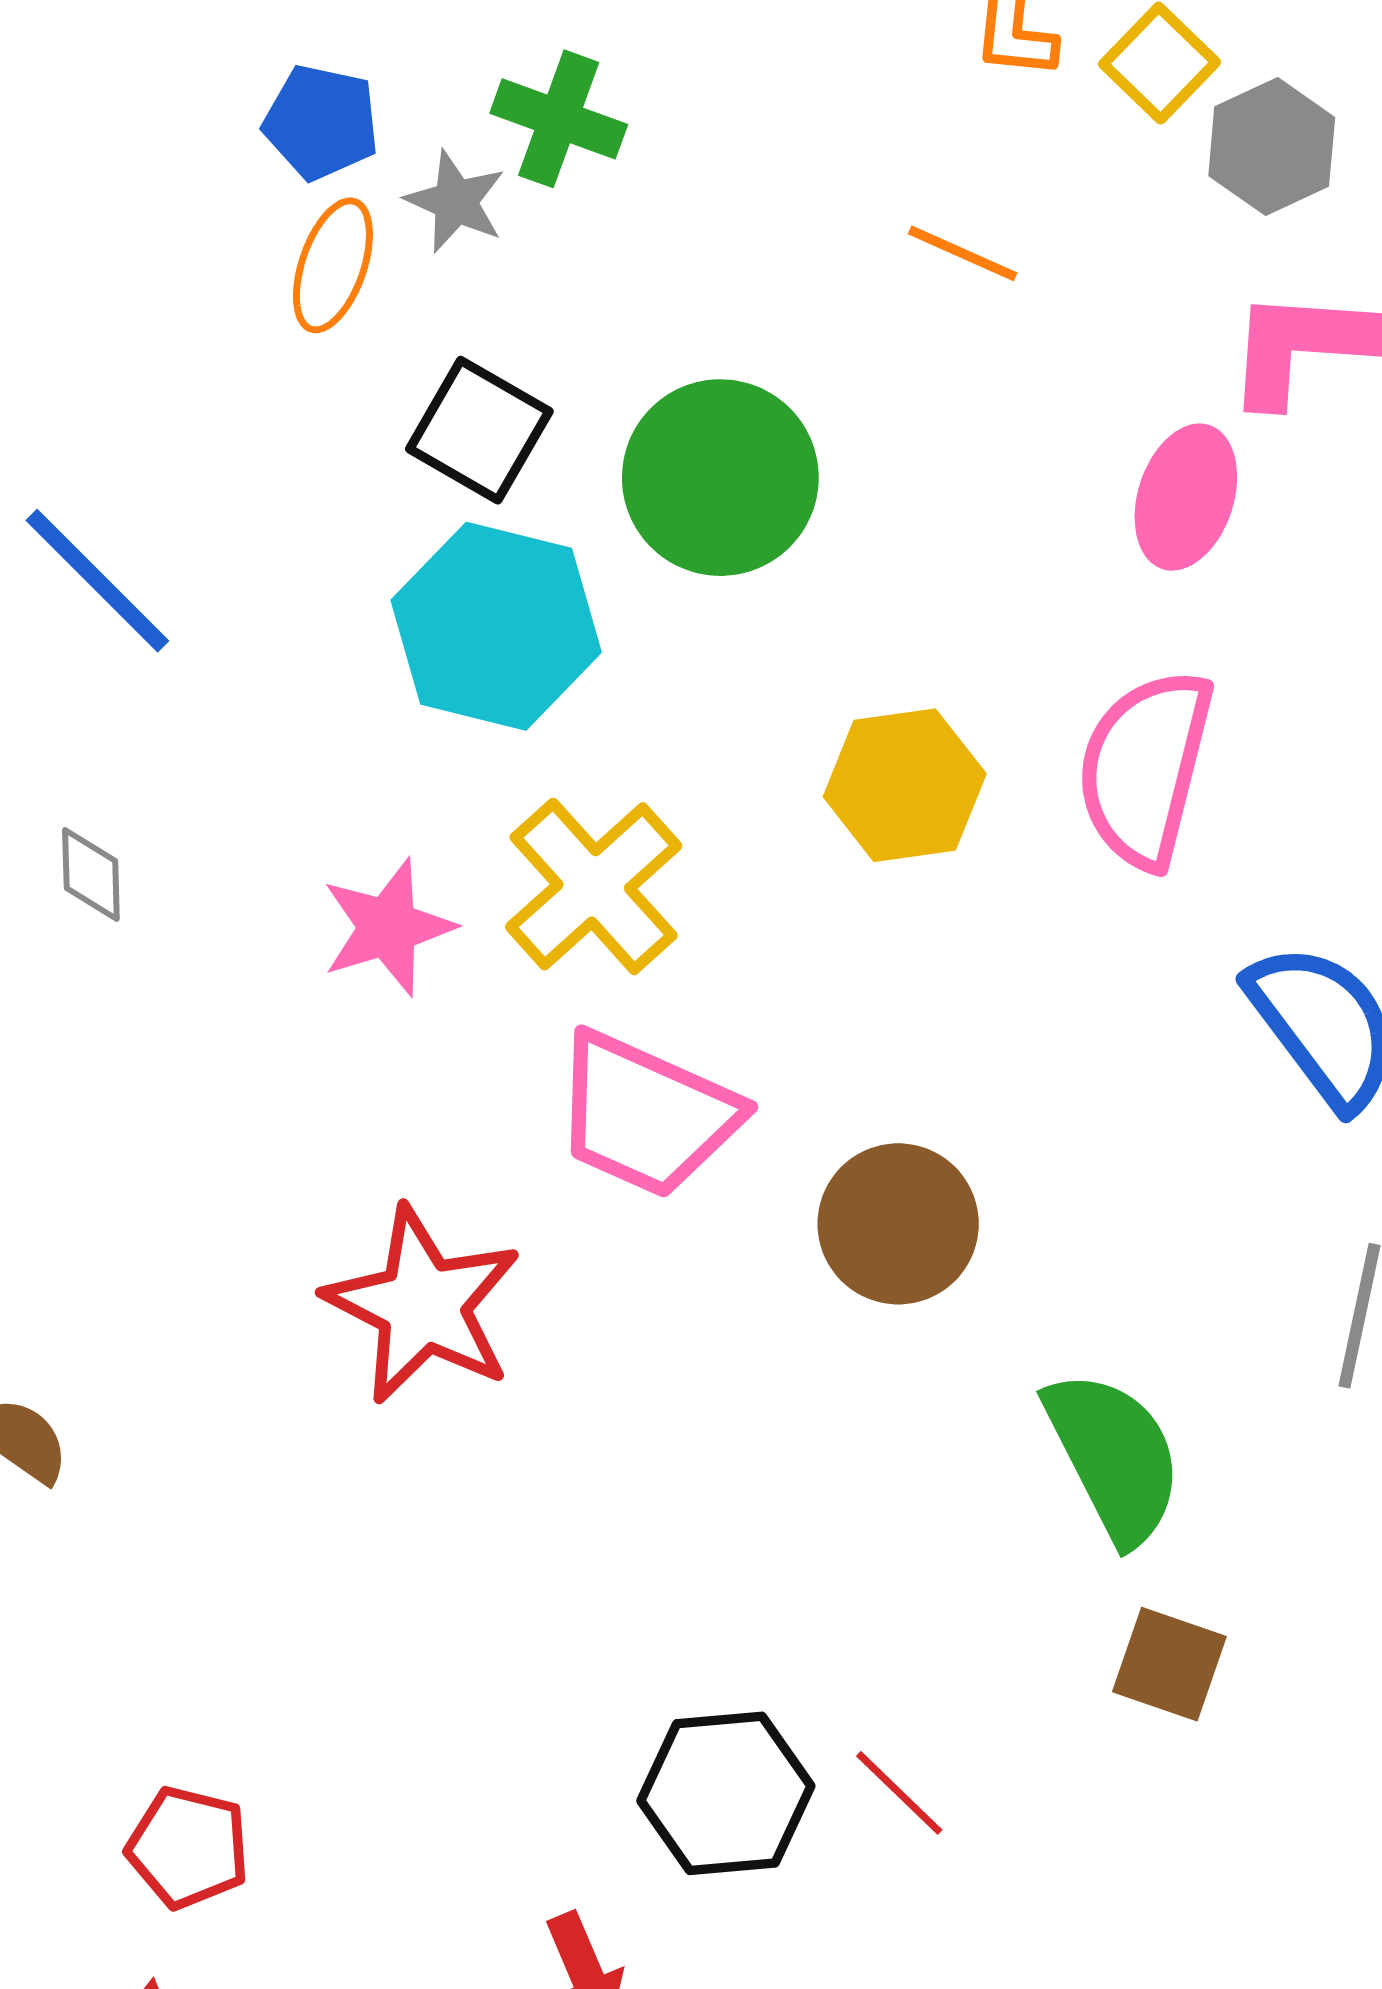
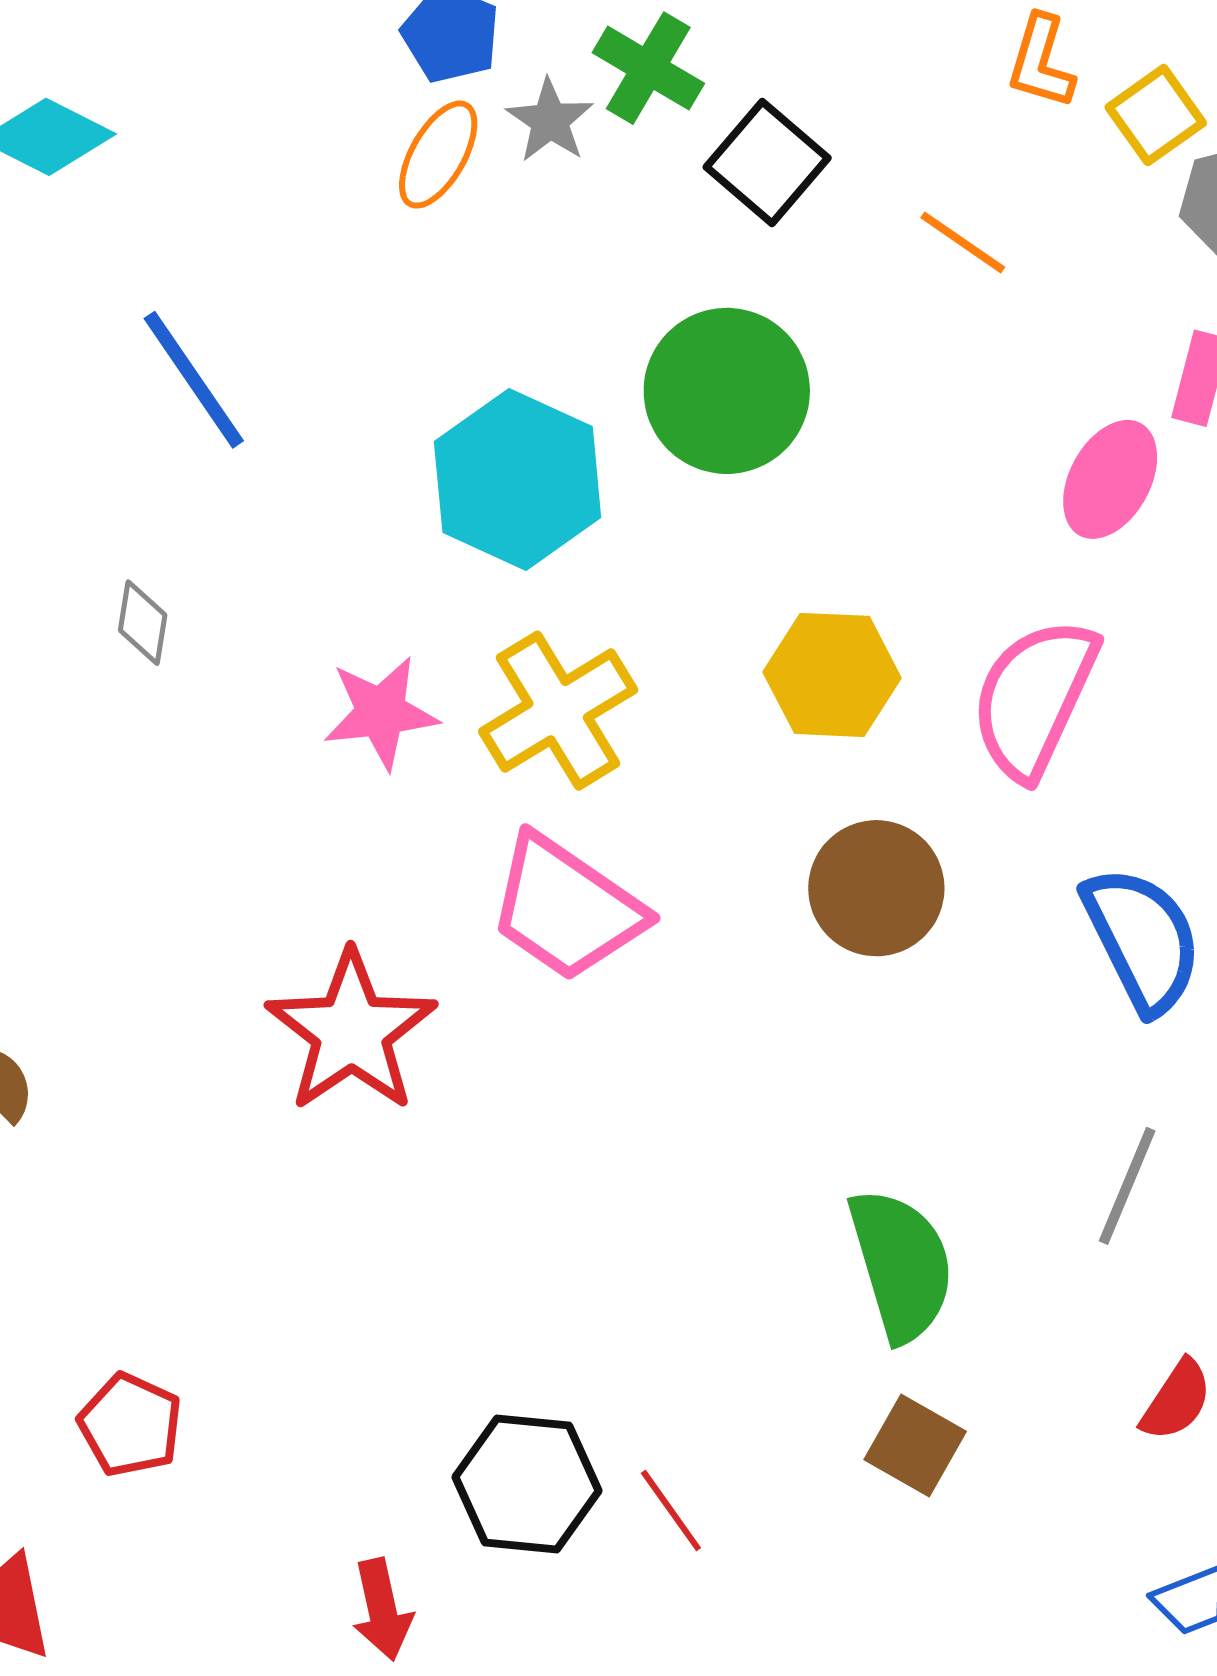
black square: (479, 430) -> (767, 163), moved
brown circle: (898, 1224) -> (876, 888), moved
red pentagon: (188, 1847) -> (130, 1425), moved

